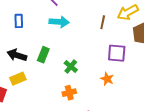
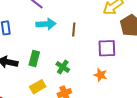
brown line: (103, 22) -> (74, 29), moved
yellow rectangle: (18, 79) -> (38, 87), moved

